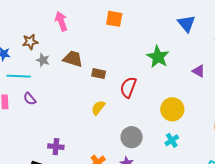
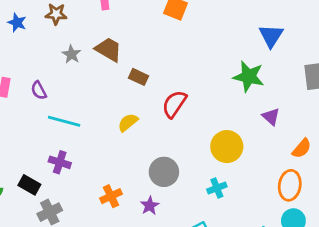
green star: (158, 57) -> (249, 76), moved, turned -30
gray star: (43, 60) -> (71, 54), moved
purple triangle: (199, 71) -> (271, 117), moved
cyan line: (19, 76) -> (64, 121), moved

